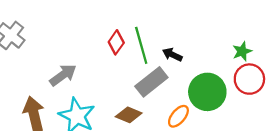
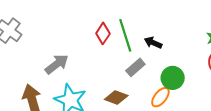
gray rectangle: (151, 82) -> (135, 67), size x0.7
green circle: (207, 92) -> (173, 78), moved, size x0.7

